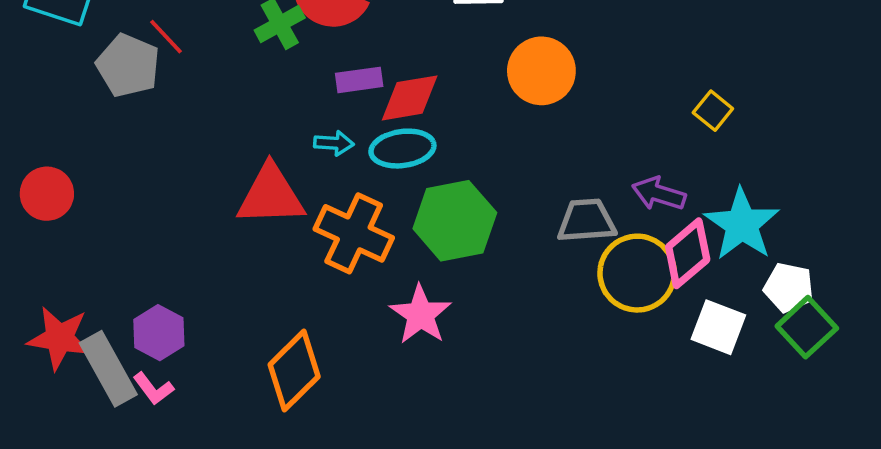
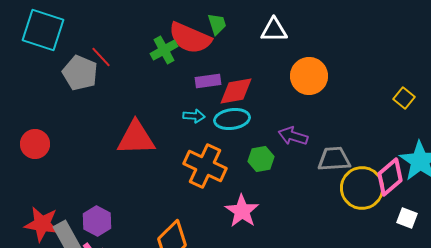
purple arrow: (659, 194) -> (293, 136), moved
red triangle: (271, 195) -> (136, 138), moved
green hexagon: (455, 221) -> (261, 159), size x0.6
white square: (718, 327) -> (407, 218), size x0.7

